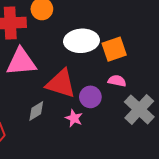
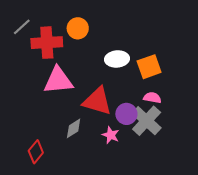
white ellipse: (81, 41) -> (117, 59), size x0.7
gray cross: (139, 109) -> (147, 121), moved

